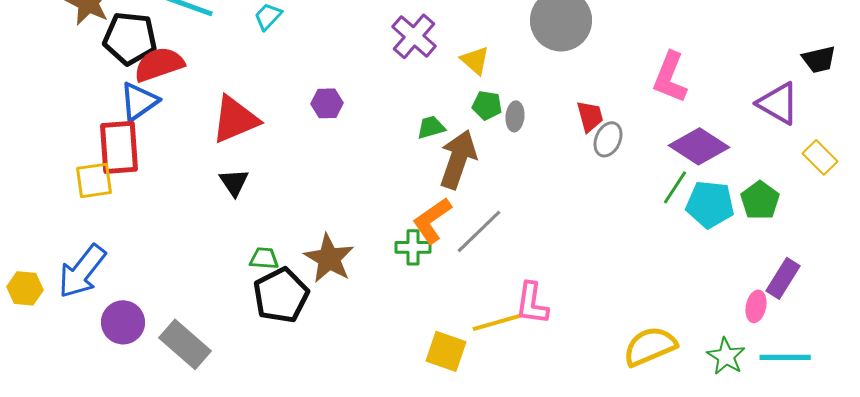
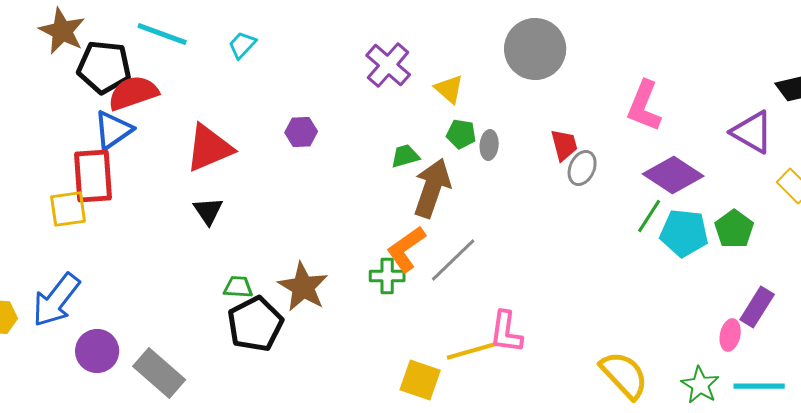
yellow semicircle: (650, 346) -> (624, 375), turned 70

